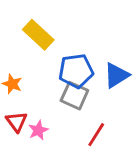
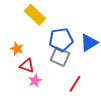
red triangle: (17, 122) -> (27, 66), moved, turned -35

